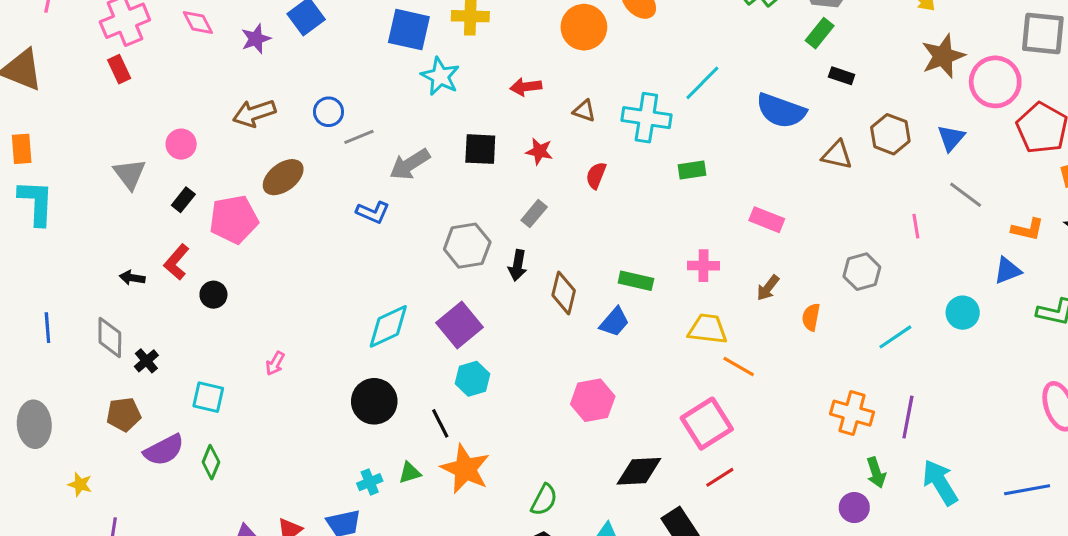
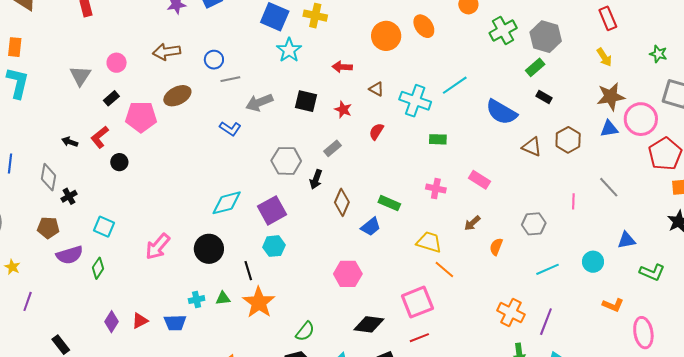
blue triangle: (951, 138) -> (609, 129), moved, turned 30
orange L-shape: (1027, 229) -> (613, 305), moved
pink cross: (704, 266) -> (436, 189), moved
pink arrow: (275, 363) -> (158, 246), moved, size x1.8

